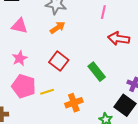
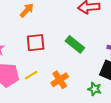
red square: (59, 61) -> (36, 43), turned -30

